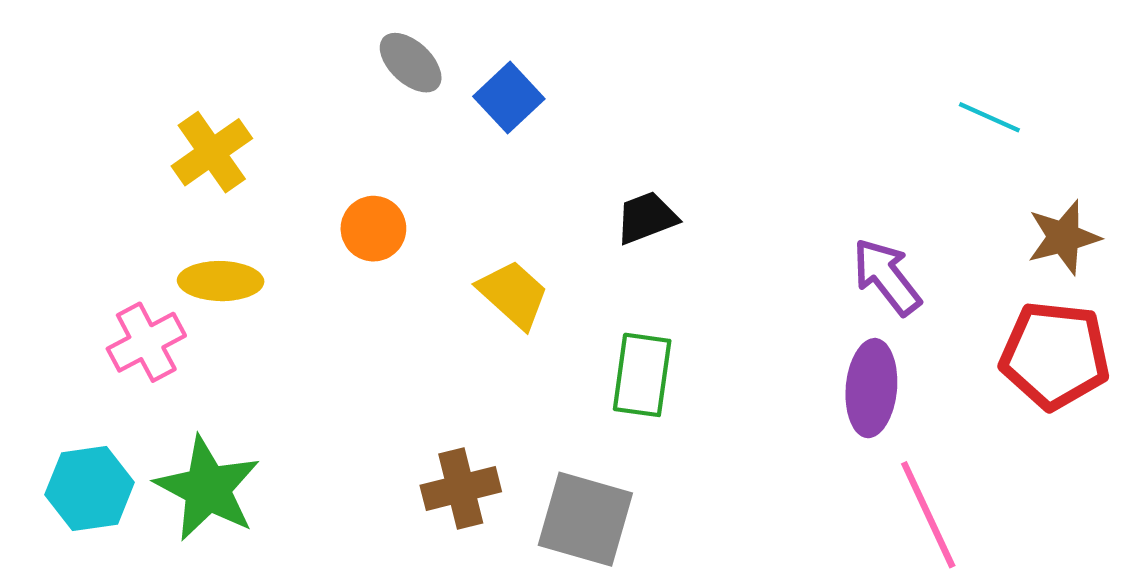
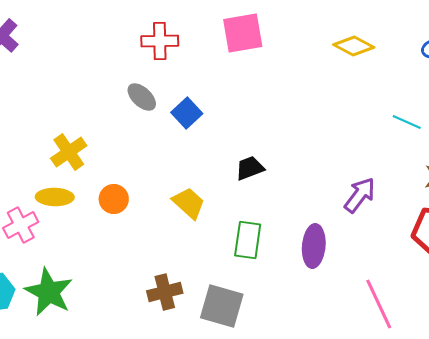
yellow cross: (212, 152) -> (69, 152), moved
orange circle: (373, 229) -> (114, 199), moved
purple arrow: (887, 277) -> (360, 195), turned 75
purple ellipse: (871, 388) -> (314, 246), moved

